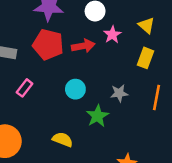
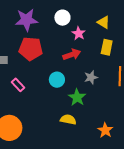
red arrow: (83, 46) -> (72, 55), moved
pink rectangle: (25, 88) -> (18, 85), turned -72
yellow semicircle: (63, 139) -> (68, 120), moved

